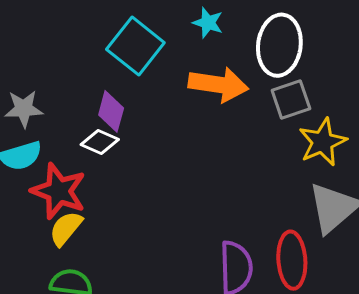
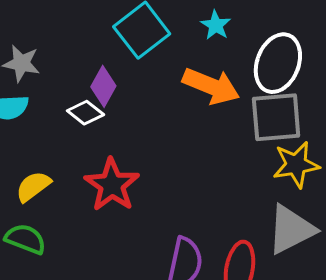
gray square: (291, 100) -> (276, 117), size x1.4
red star: (59, 191) -> (112, 185), moved

